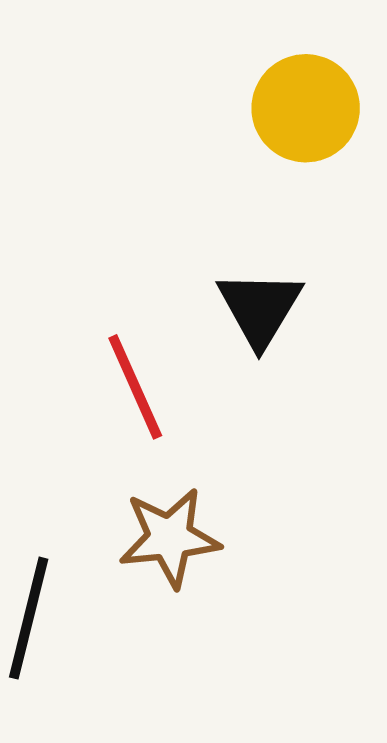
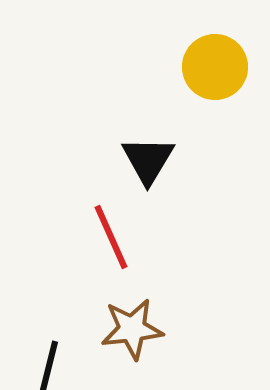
black triangle: (260, 308) -> (148, 160), moved

